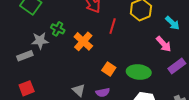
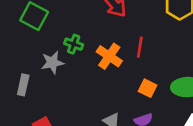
red line: (113, 26) -> (140, 47), moved
gray rectangle: (25, 56) -> (23, 85), moved, turned -49

